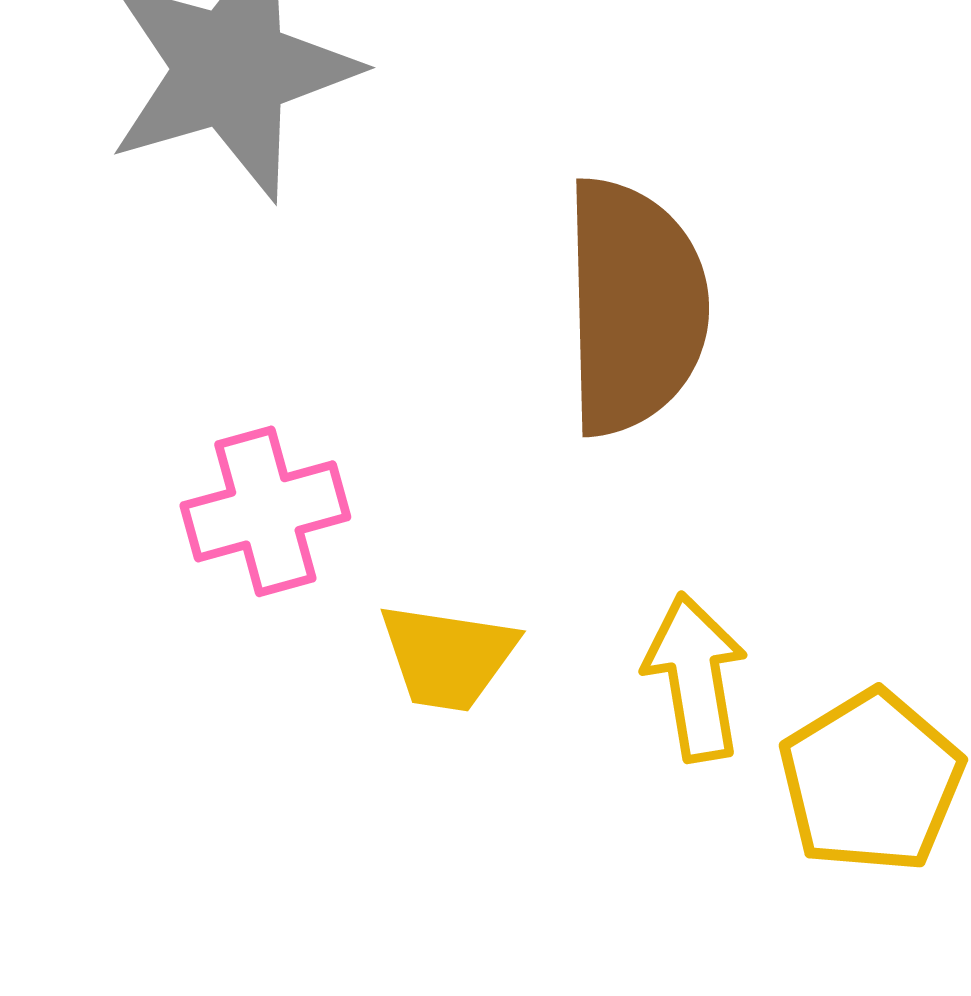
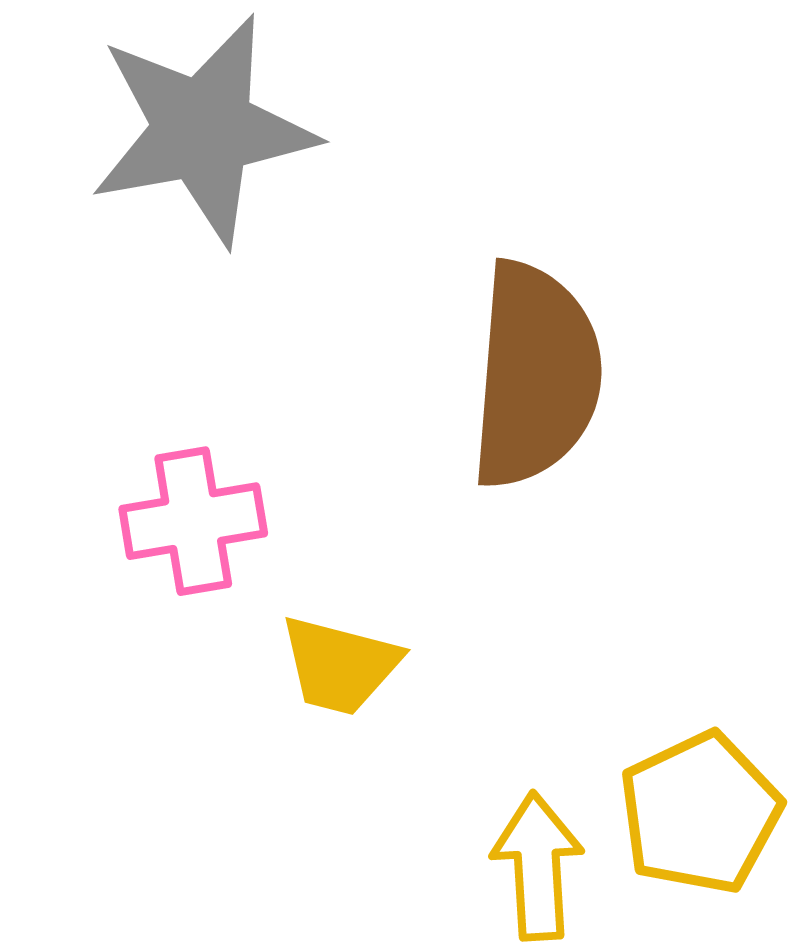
yellow arrow: (695, 677) -> (537, 866), moved

